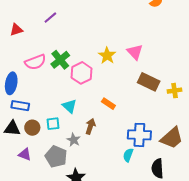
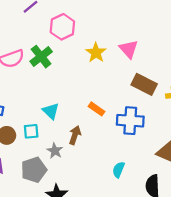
pink hexagon: (82, 73) -> (62, 27), moved
blue cross: (139, 135) -> (130, 121), moved
gray pentagon: (56, 157) -> (34, 170), turned 30

